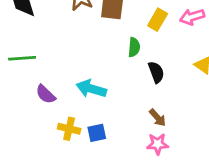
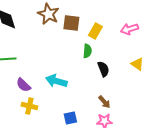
yellow rectangle: (158, 20) -> (95, 31), moved
yellow cross: (69, 129) -> (29, 106), moved
blue square: (97, 133) -> (70, 118), moved

